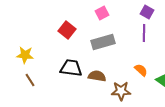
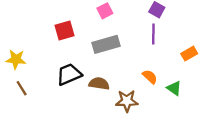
red square: (67, 30) -> (64, 30), turned 36
black trapezoid: (71, 68) -> (69, 74), turned -30

